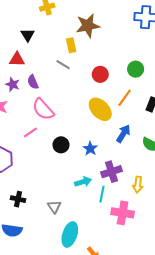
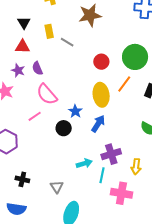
black triangle: (28, 35) -> (24, 23), moved
yellow rectangle: (71, 45) -> (49, 31), moved
gray line: (63, 65) -> (67, 42), moved
green circle: (136, 69) -> (135, 57), size x1.6
yellow ellipse: (100, 109) -> (101, 95), turned 35
blue arrow: (123, 134) -> (98, 124), moved
blue star: (90, 149) -> (75, 111), moved

